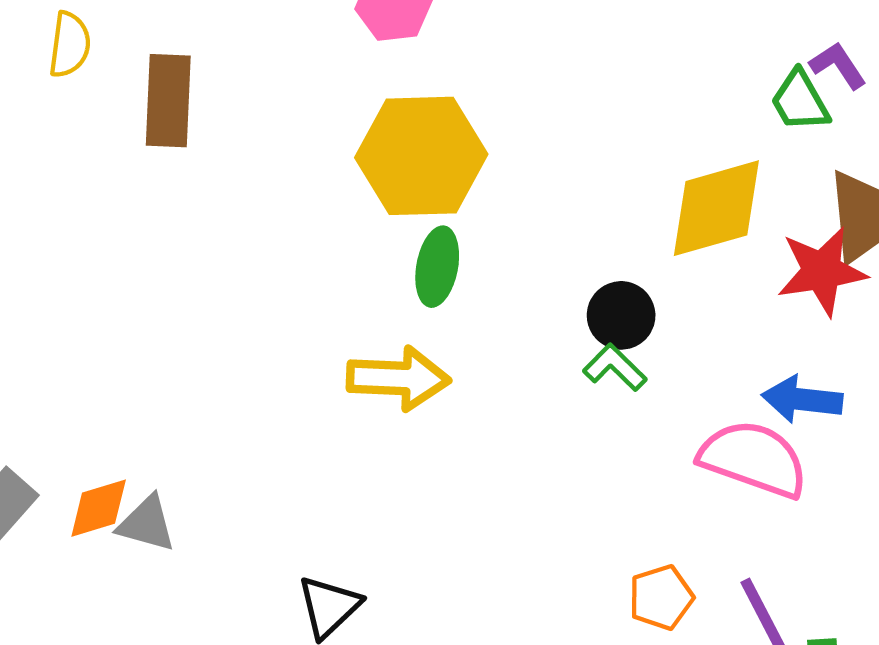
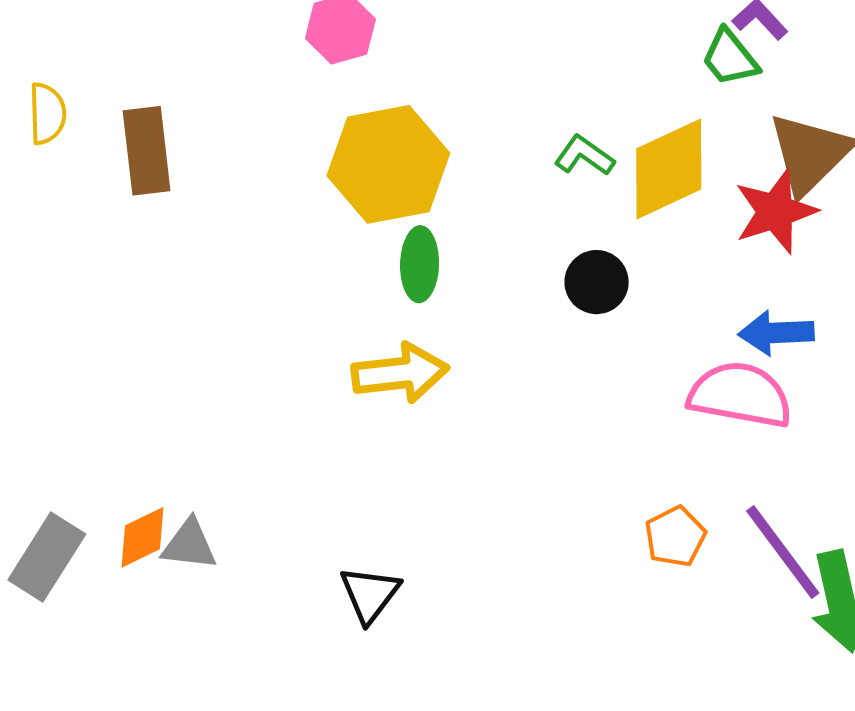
green L-shape: (615, 367) -> (584, 156), moved

